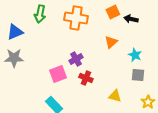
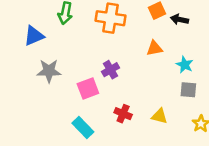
orange triangle: (111, 42) -> (154, 48), turned 32
gray star: (14, 58) -> (49, 71), moved
red cross: (86, 78) -> (123, 114), moved

